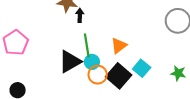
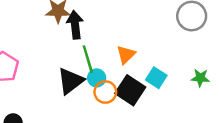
black arrow: (80, 15) -> (75, 25), size x1.6

